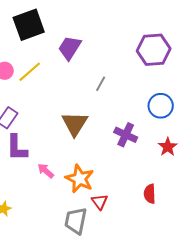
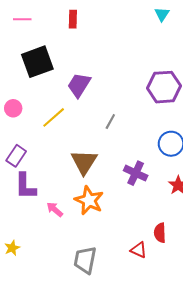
yellow line: (30, 72) -> (54, 117), moved
orange star: (80, 179) -> (89, 200), moved
red triangle: (100, 202) -> (139, 250), moved, turned -30

